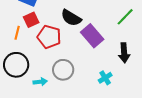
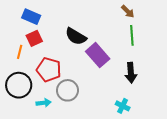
green line: (125, 17) -> (132, 35), turned -48
red pentagon: (49, 37) -> (49, 70), moved
cyan cross: (105, 78) -> (123, 106), moved, turned -32

